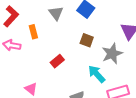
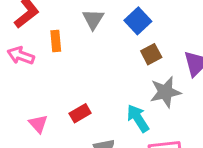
brown square: (87, 40) -> (151, 54), moved, turned 32
red rectangle: (57, 61) -> (80, 113), moved

